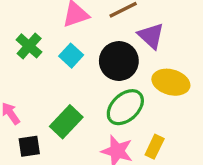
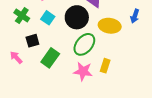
black square: (29, 146) -> (32, 41), moved

